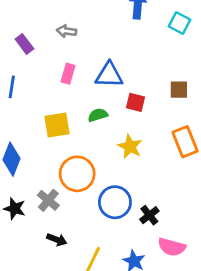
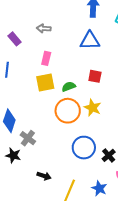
blue triangle: (109, 75) -> (90, 41), moved
yellow square: (57, 125) -> (45, 83), moved
orange circle: (77, 174) -> (68, 111), moved
gray cross: (48, 200) -> (28, 138), moved

